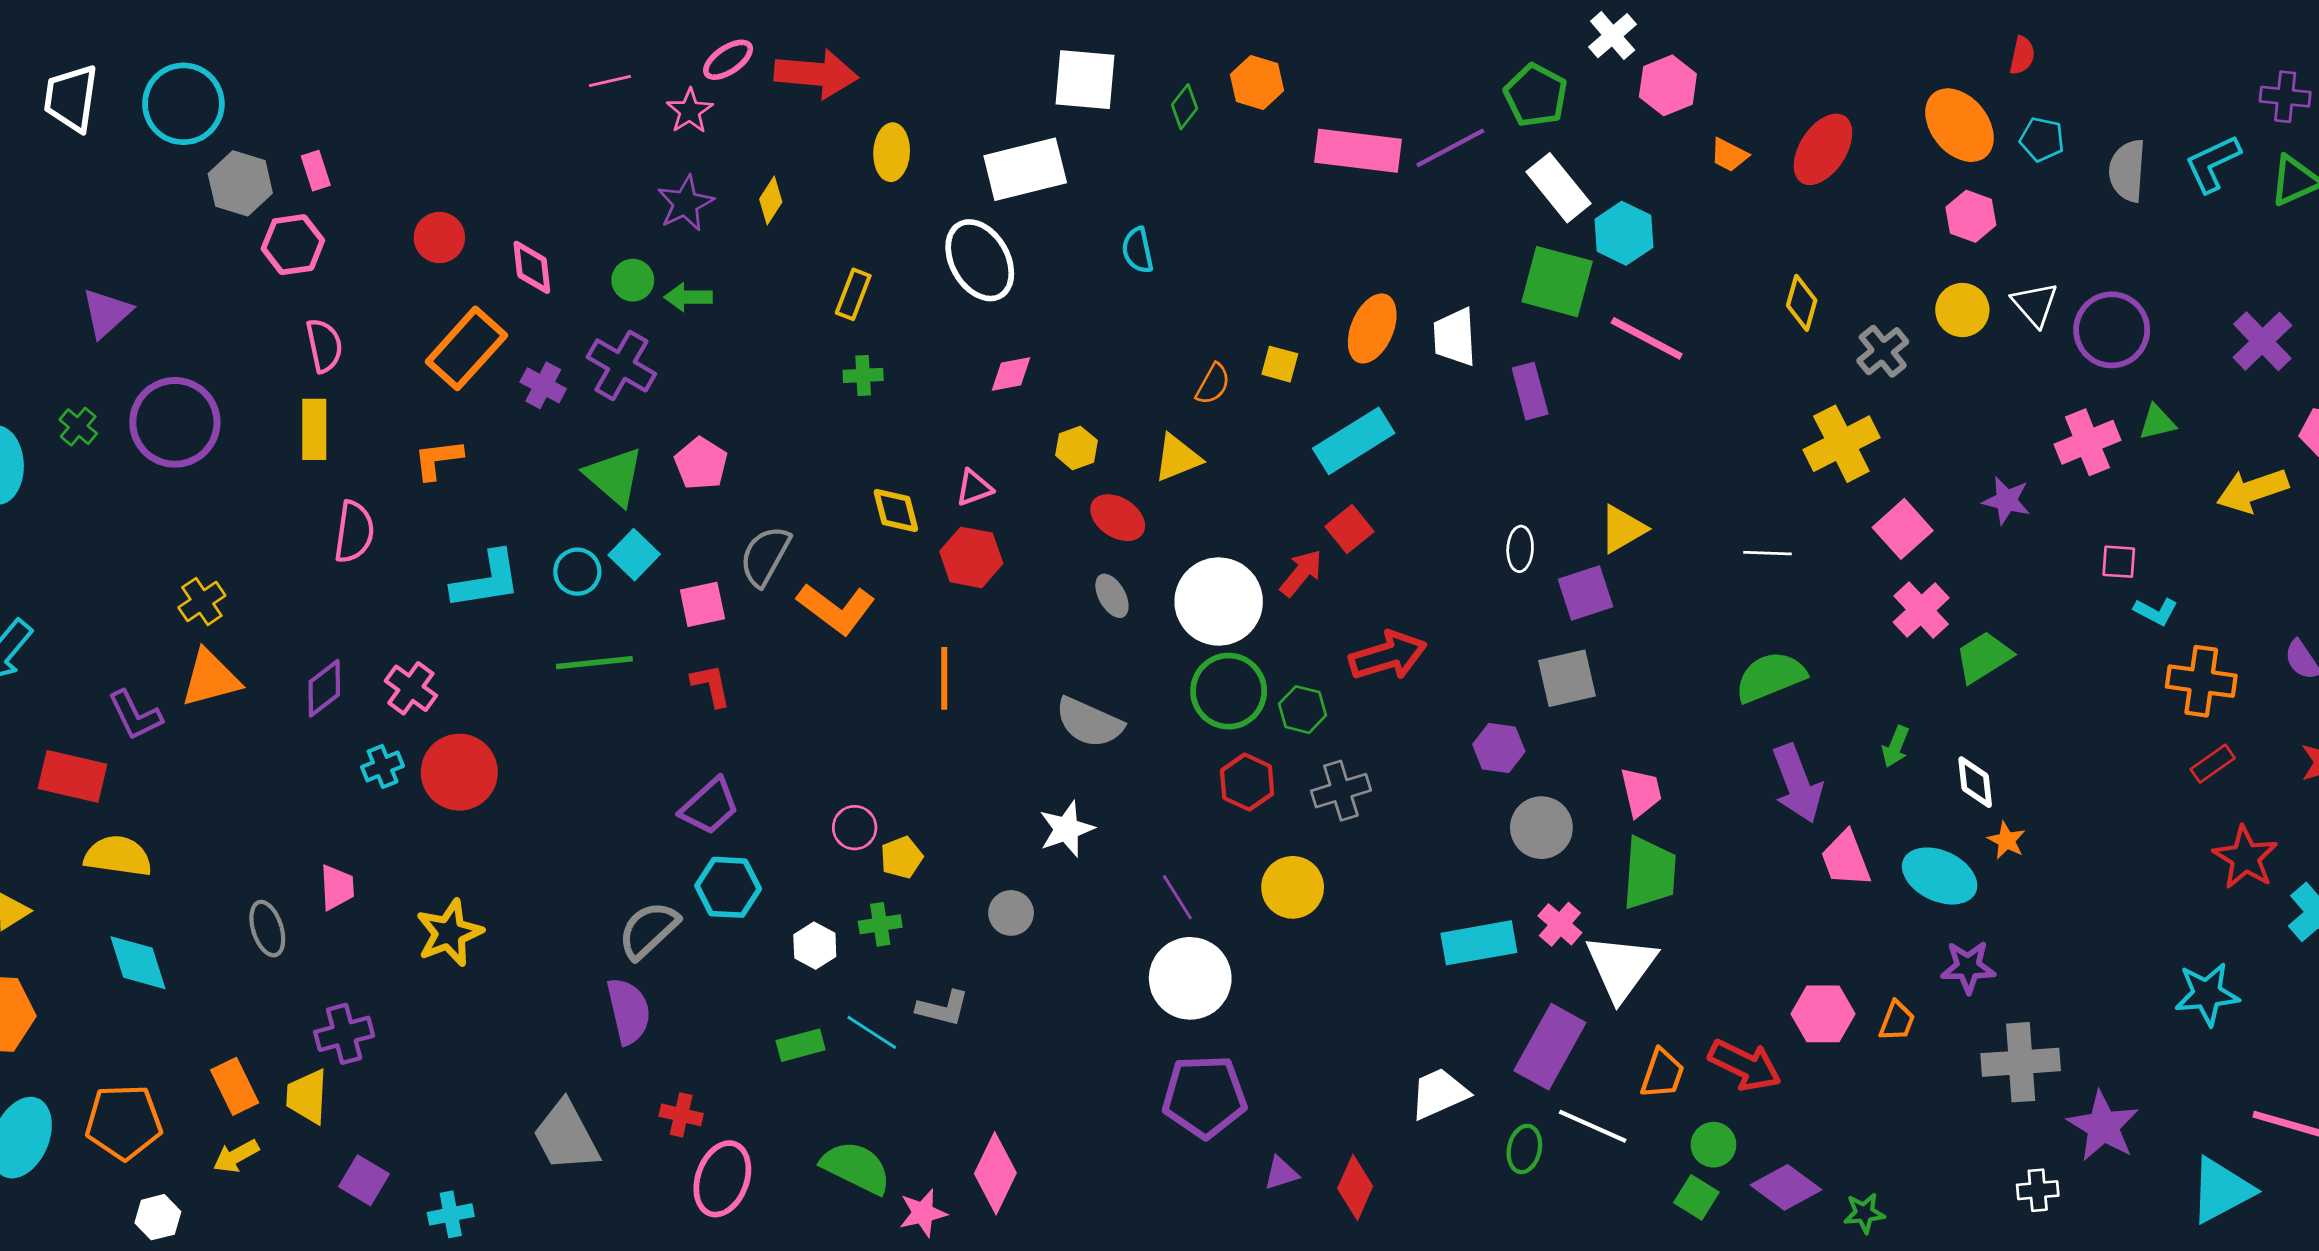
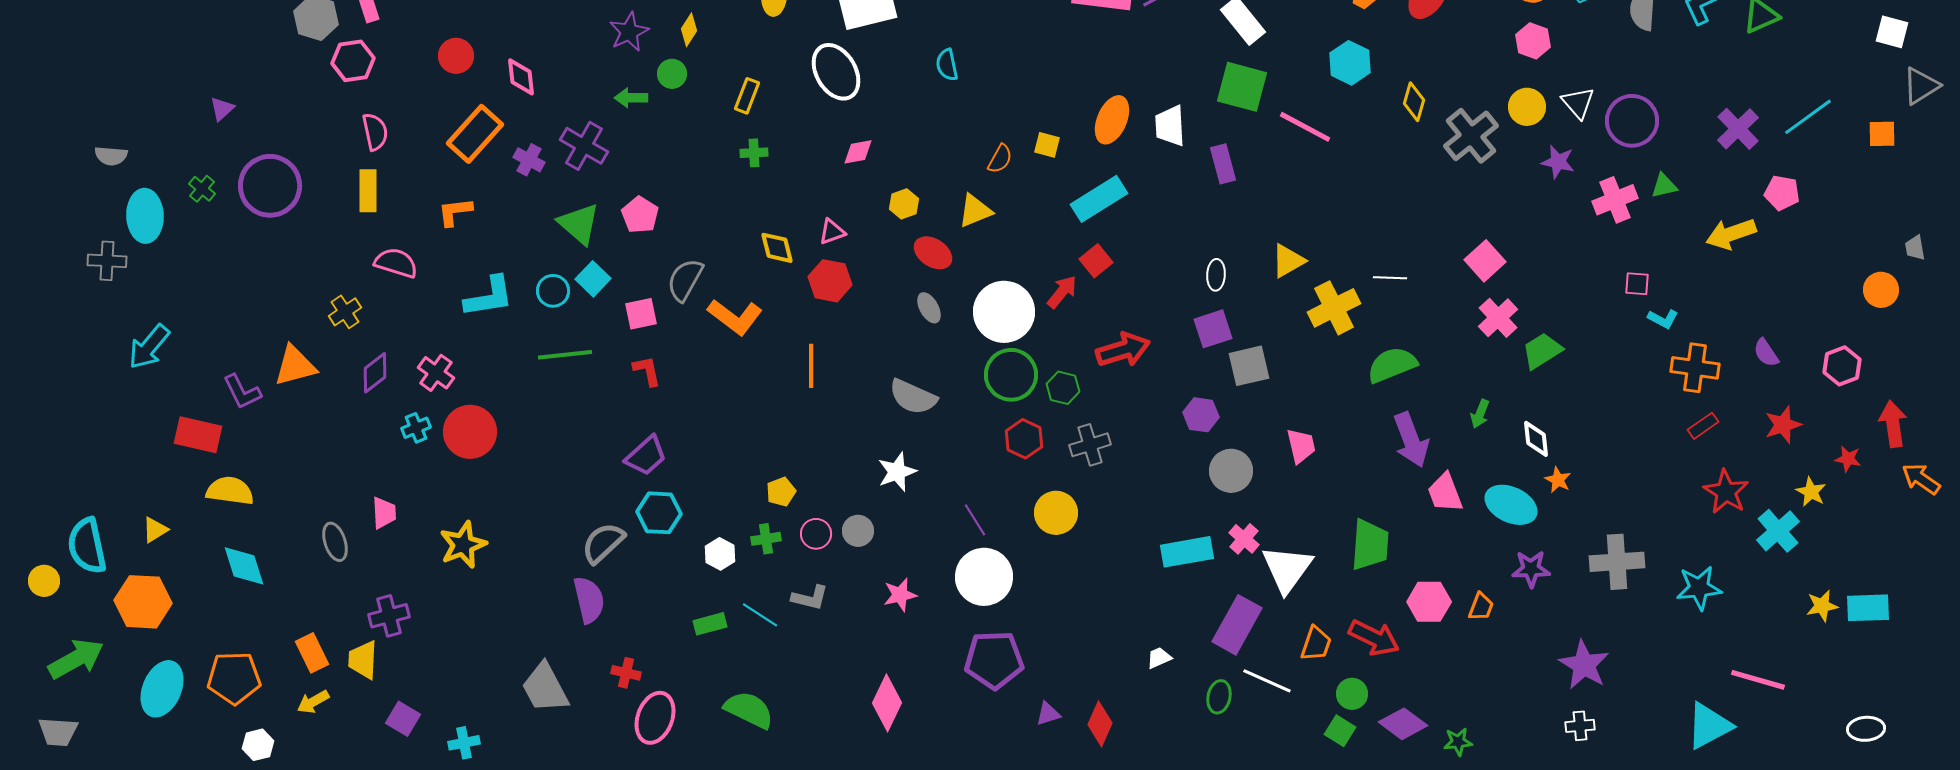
cyan hexagon: (1624, 233) -> (1350, 63), moved
green circle: (633, 280) -> (672, 74), moved
purple triangle: (107, 313) -> (222, 109), size x0.7
gray cross: (1883, 351) -> (1471, 136), size x1.5
yellow cross: (1841, 444) -> (1334, 308), moved
purple star: (2006, 501) -> (1558, 162), moved
pink semicircle: (354, 532) -> (396, 263), turned -81
purple square: (1586, 593) -> (1213, 329), moved
yellow cross: (202, 602) -> (345, 312), moved
pink circle: (855, 828) -> (816, 534), moved
green trapezoid: (1650, 873) -> (1370, 545), moved
gray cross: (2021, 1062) -> (1617, 562), moved
white trapezoid: (1439, 1094) -> (1159, 658), size x0.6
purple star: (2103, 1126) -> (1584, 665), moved
pink diamond: (995, 1173) -> (887, 703), moved
pink star: (923, 1213) -> (900, 595), moved

